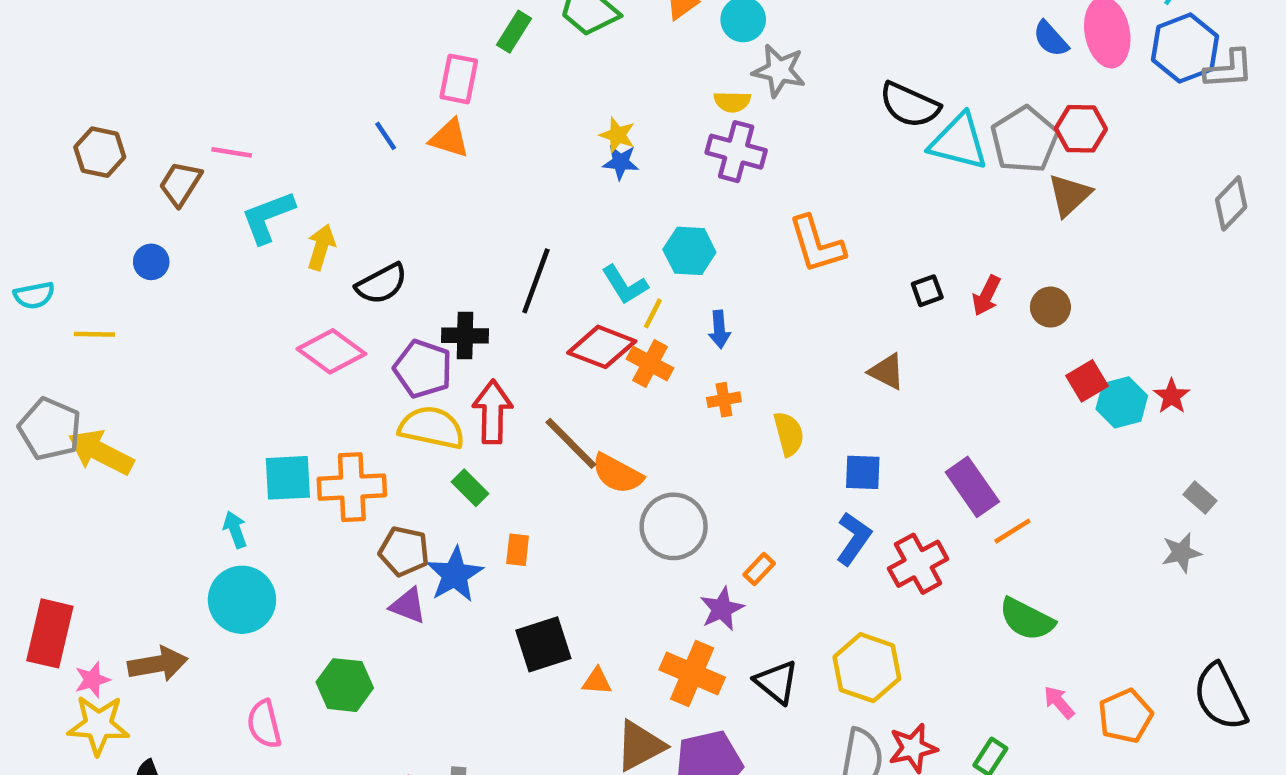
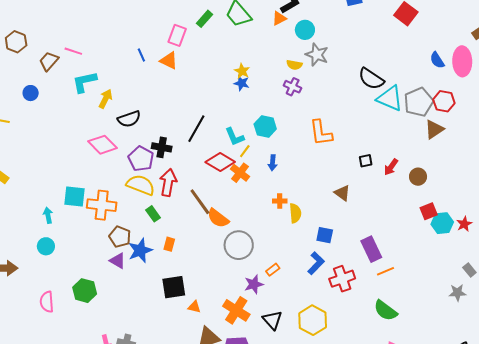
purple cross: (736, 152) -> (293, 87), size x0.7
orange cross: (724, 400) -> (280, 201), moved
cyan circle: (242, 600) -> (46, 246), size x0.6

